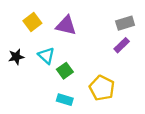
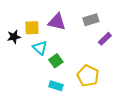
yellow square: (32, 22) -> (32, 28), moved, turned 35
gray rectangle: (125, 23) -> (91, 20), moved
black star: (16, 57) -> (14, 37), moved

